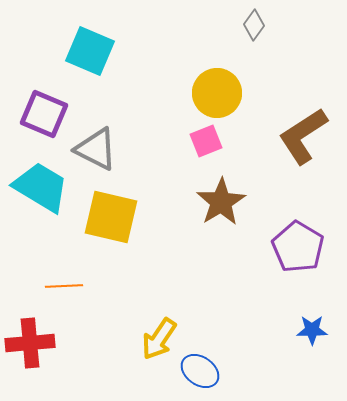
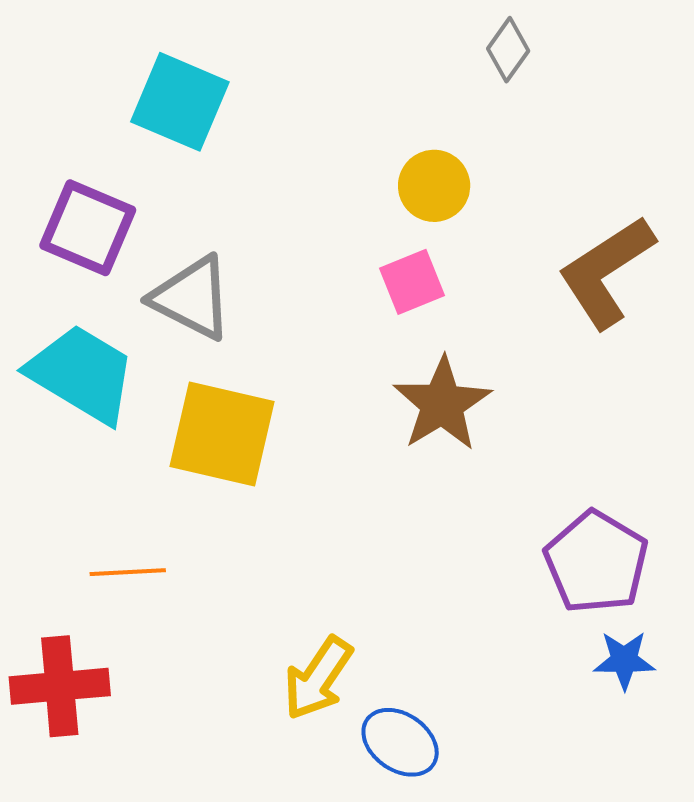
yellow circle: (217, 93) -> (434, 186), size x0.7
purple pentagon: (298, 247) -> (596, 562), moved

